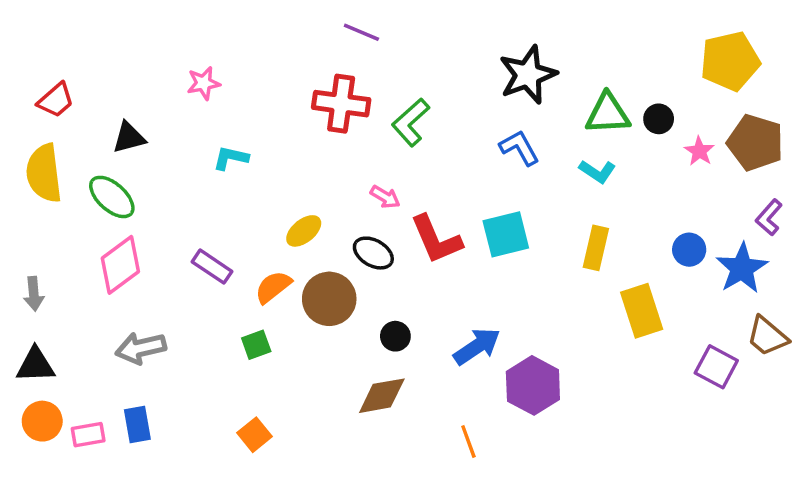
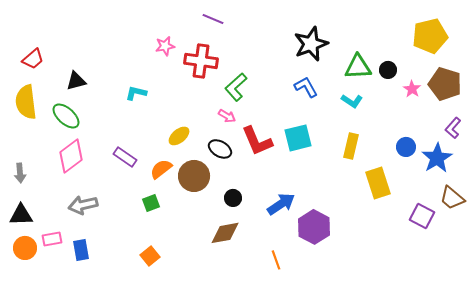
pink star: (204, 83) -> (165, 46), moved
green L-shape: (411, 122) -> (236, 87), moved
pink rectangle: (88, 435) -> (52, 239), moved

